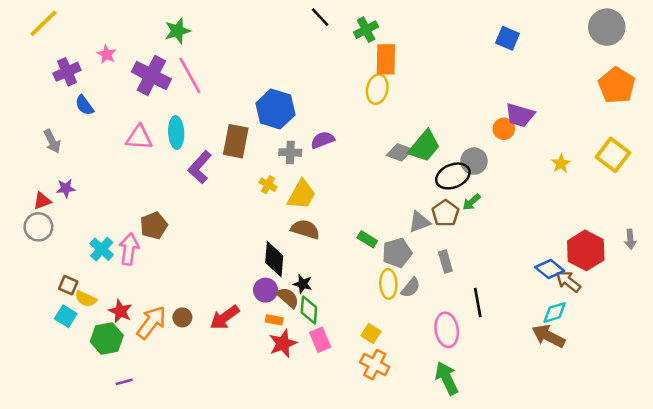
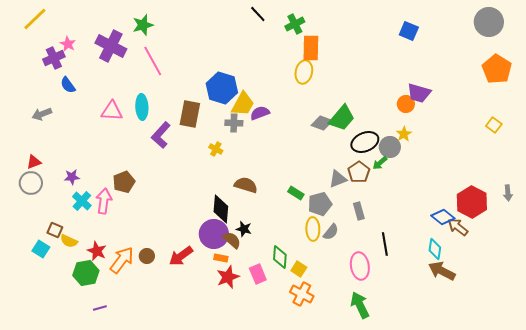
pink star: (107, 54) -> (68, 44), moved
purple cross: (151, 75) -> (111, 46), moved
gray arrow: (52, 141) -> (42, 114), turned 96
yellow square: (613, 155) -> (494, 125), size x0.6
gray circle: (474, 161) -> (390, 147), moved
yellow star: (561, 164) -> (404, 134), moved
purple star: (66, 188) -> (72, 177), moved
yellow trapezoid: (302, 195) -> (243, 104), moved
purple circle: (266, 290) -> (214, 234), size x1.5
green diamond: (309, 310) -> (280, 257), moved
cyan diamond: (555, 312) -> (435, 249), moved, turned -65
cyan square: (66, 316) -> (41, 249), moved

